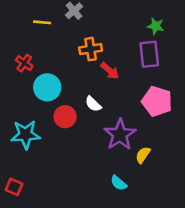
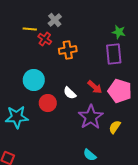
red cross: (24, 63) -> (45, 39), moved
red arrow: (110, 71) -> (95, 87), moved
yellow semicircle: (143, 155) -> (115, 127), moved

